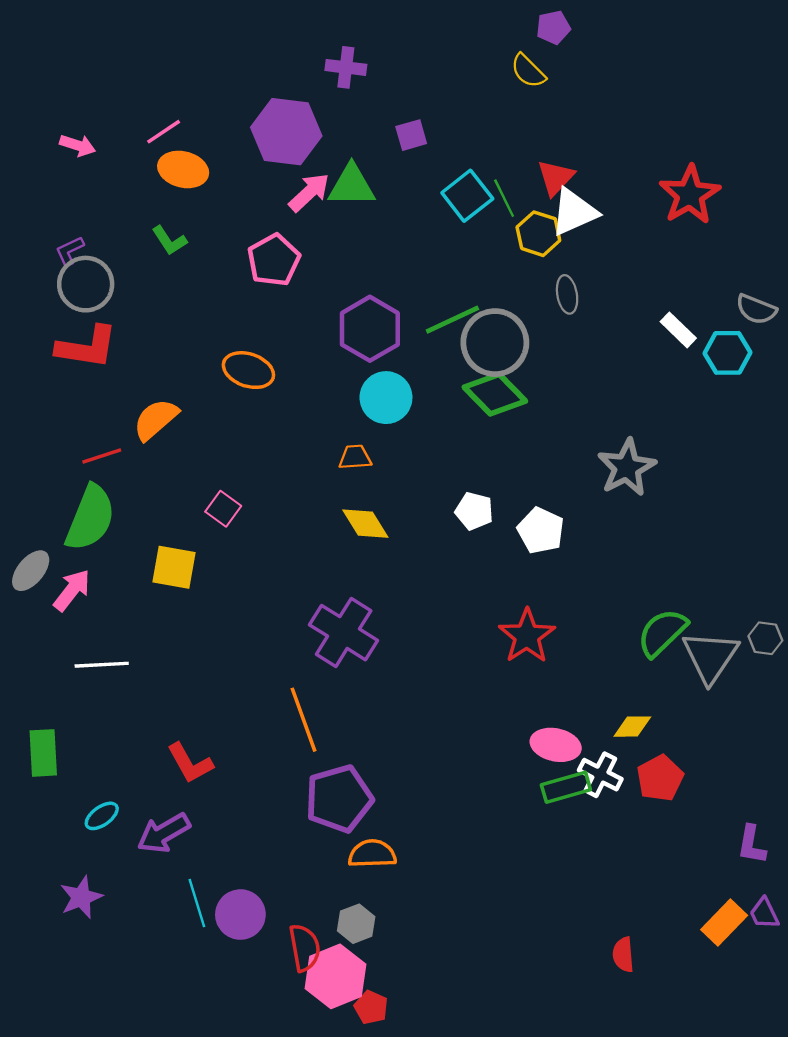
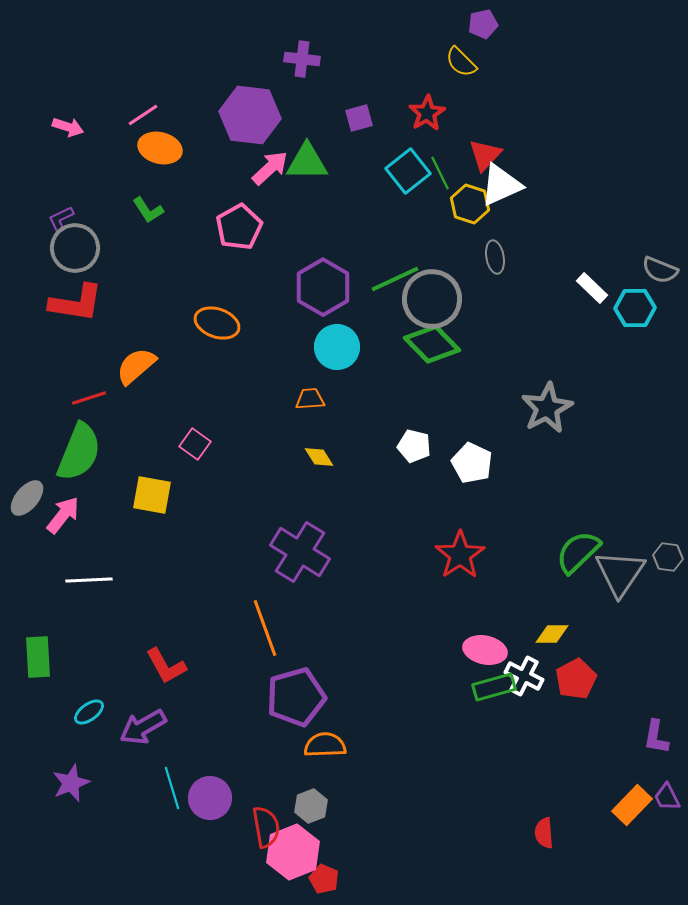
red star: (690, 195) -> (427, 113), moved, size x0.7
yellow diamond: (365, 524) -> (319, 457), size x0.7

